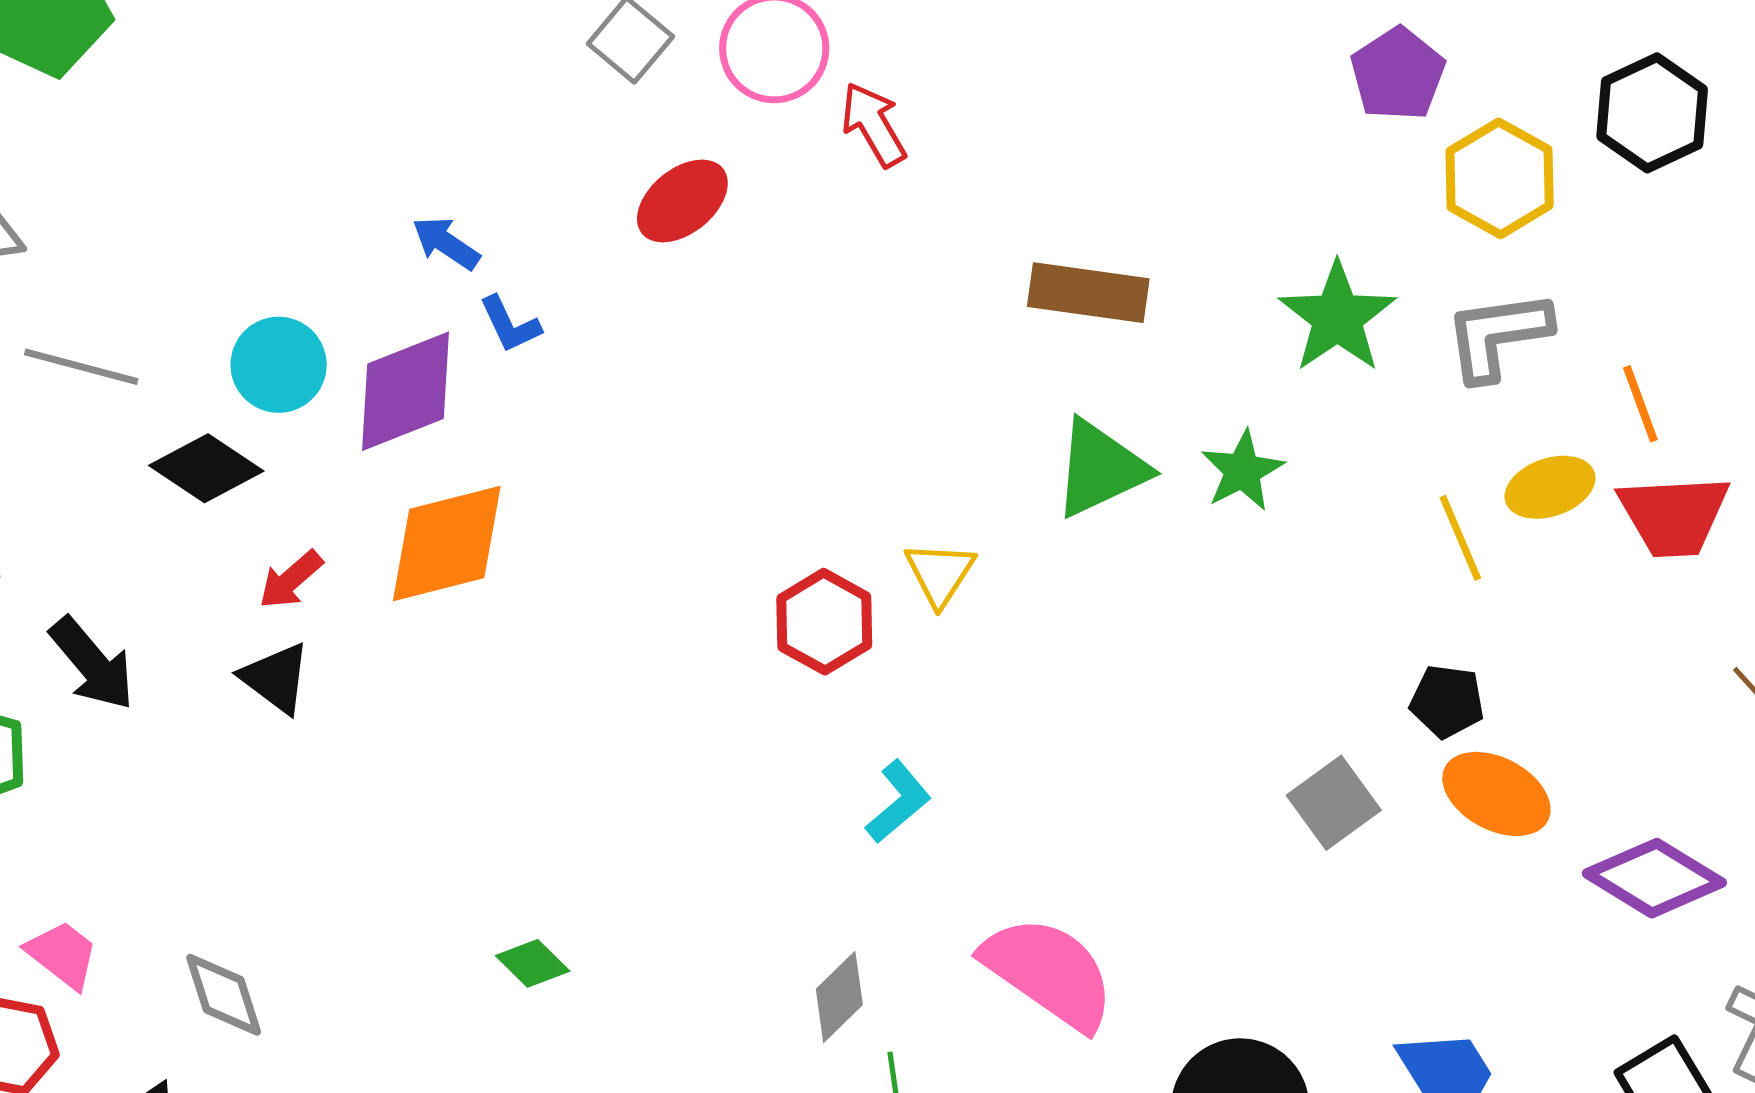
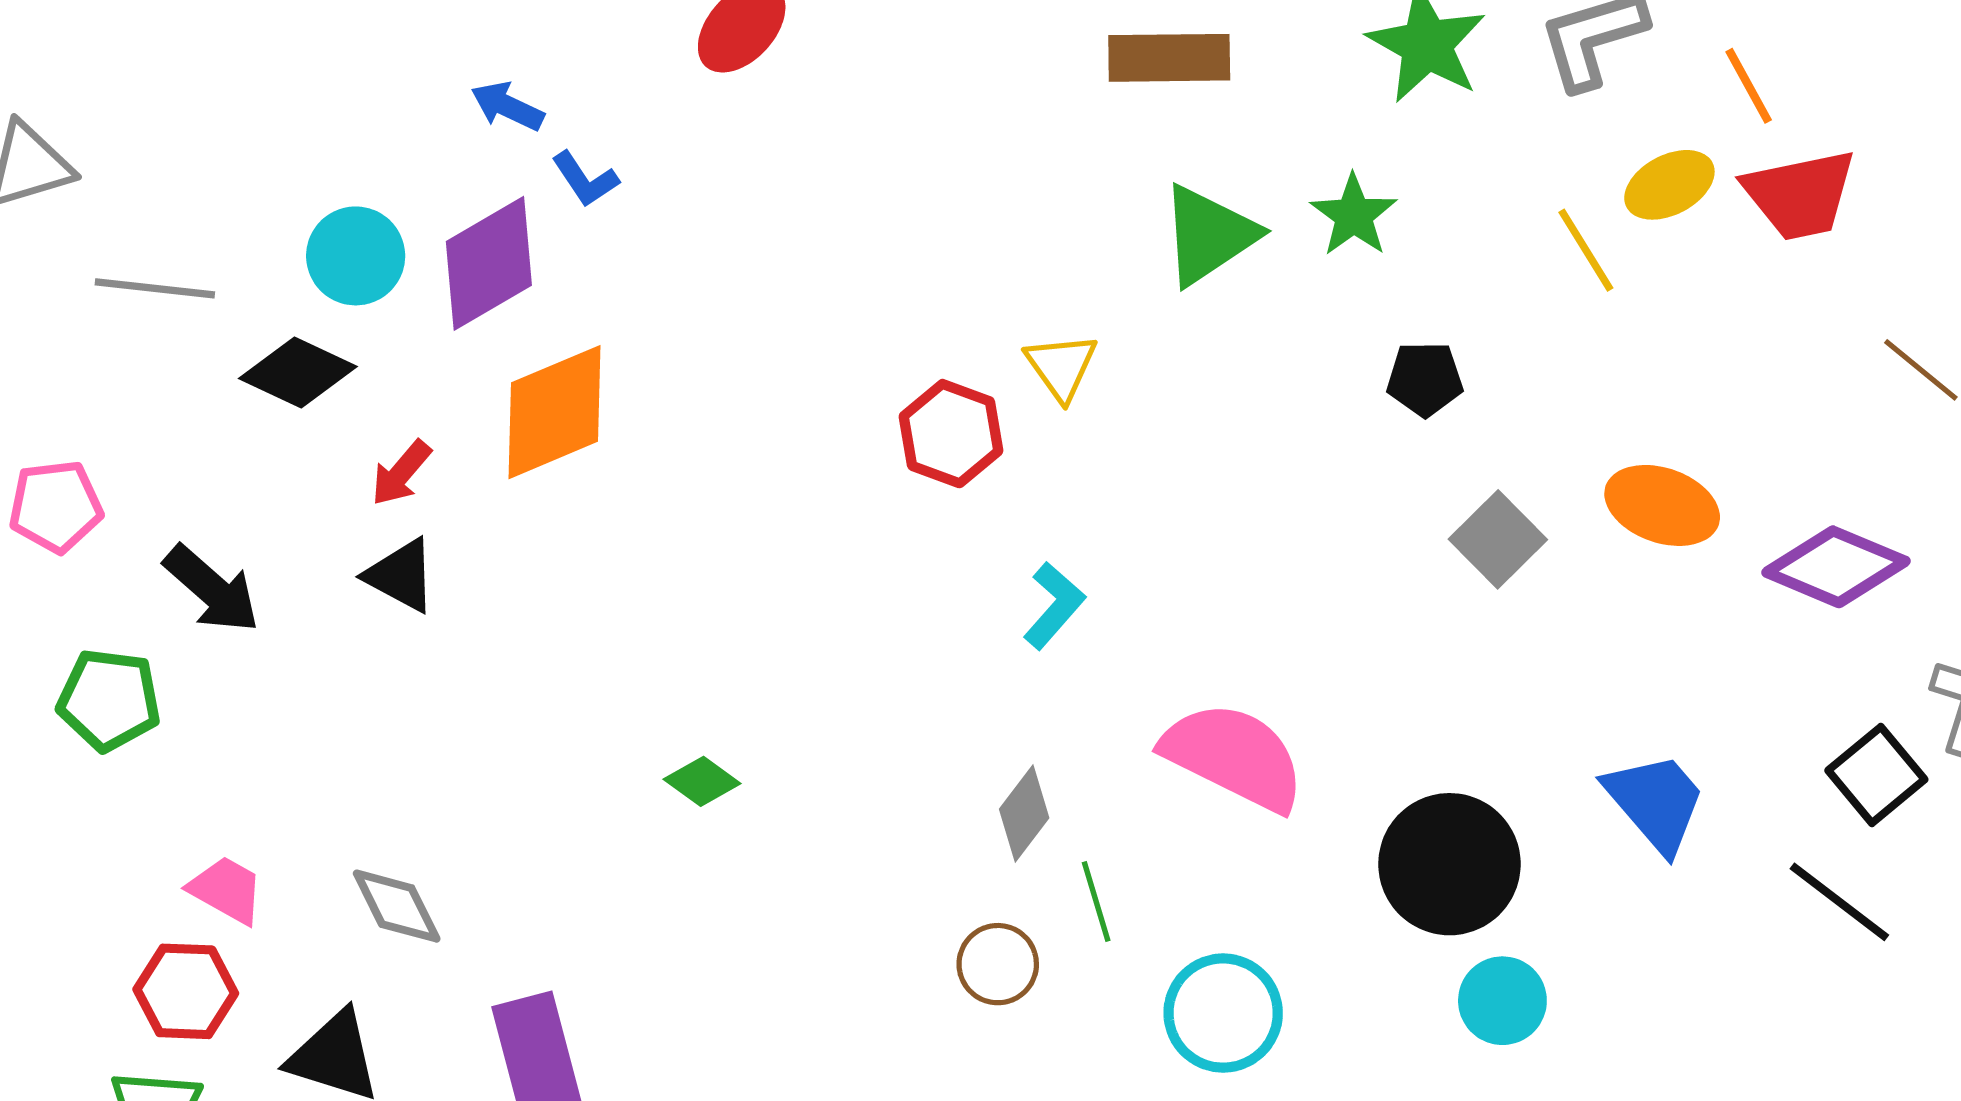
black pentagon: (1447, 701) -> (1425, 379), moved
green diamond: (533, 963) -> (702, 781), moved

